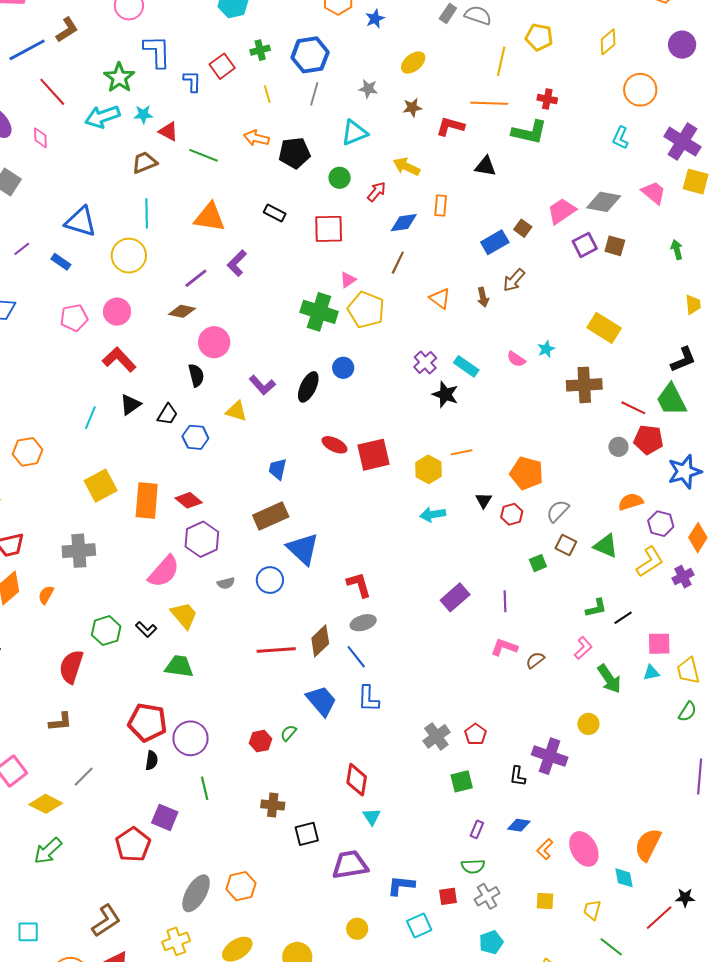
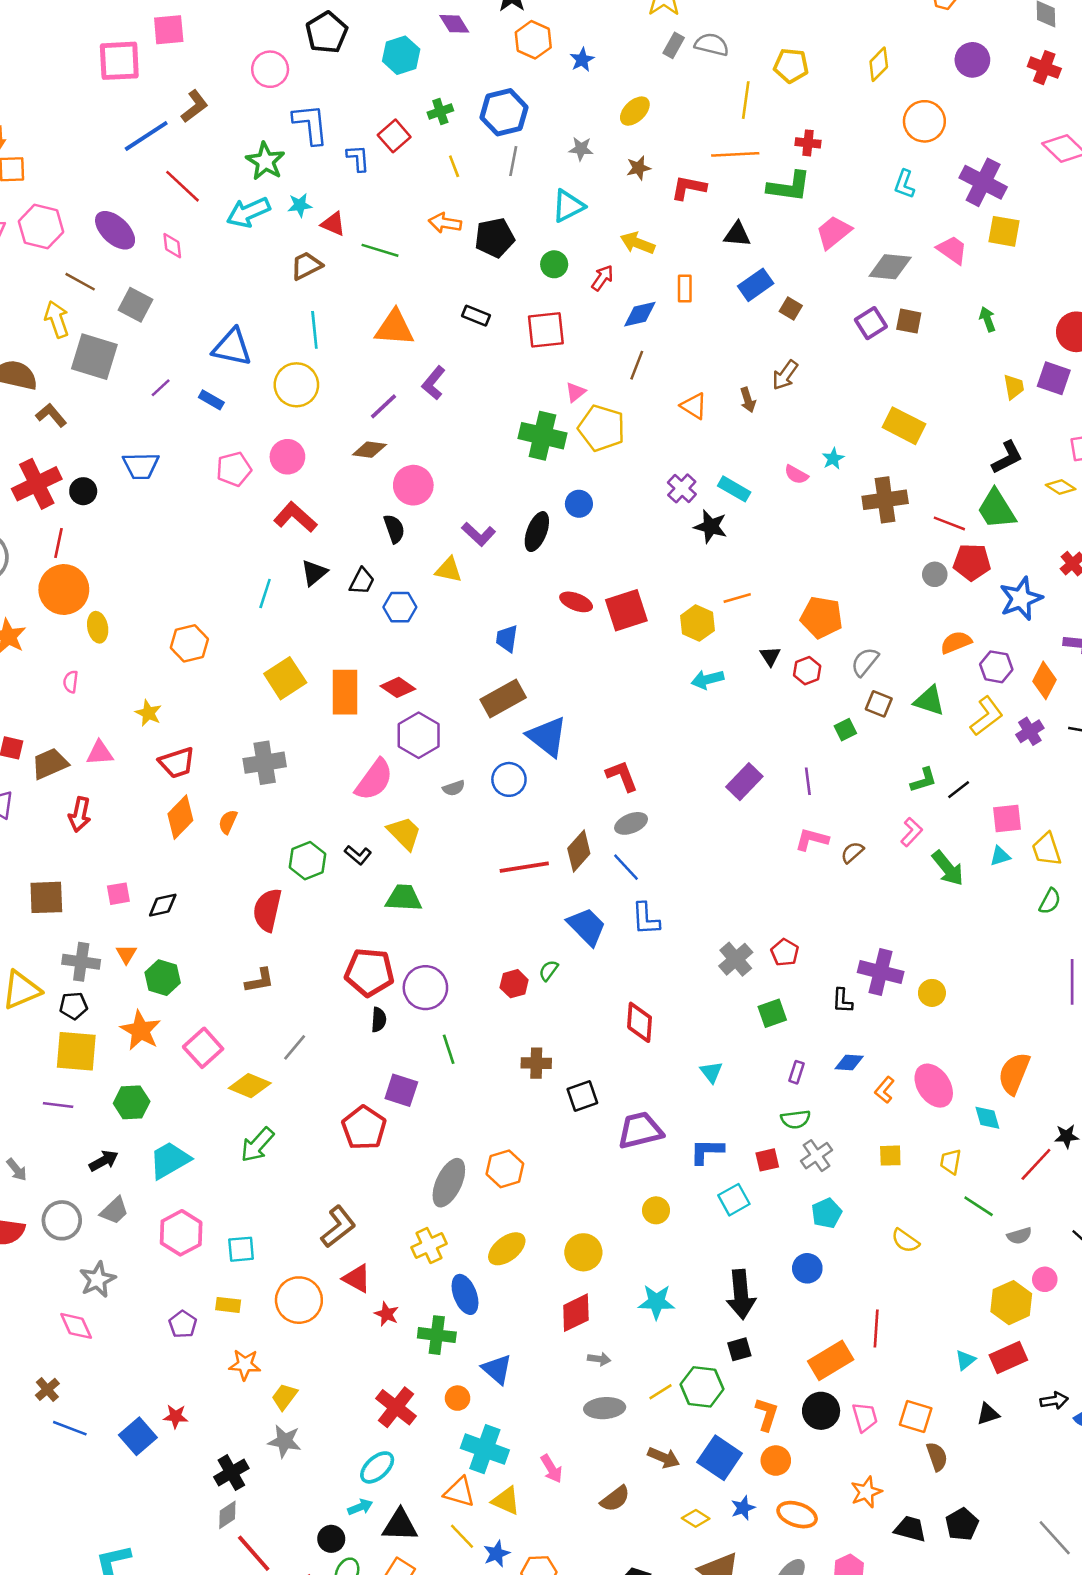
pink trapezoid: (562, 211) -> (834, 232), moved
blue rectangle: (495, 242) -> (756, 285), moved
yellow circle: (588, 724) -> (932, 993), moved
cyan triangle: (372, 817) -> (711, 1072), moved

